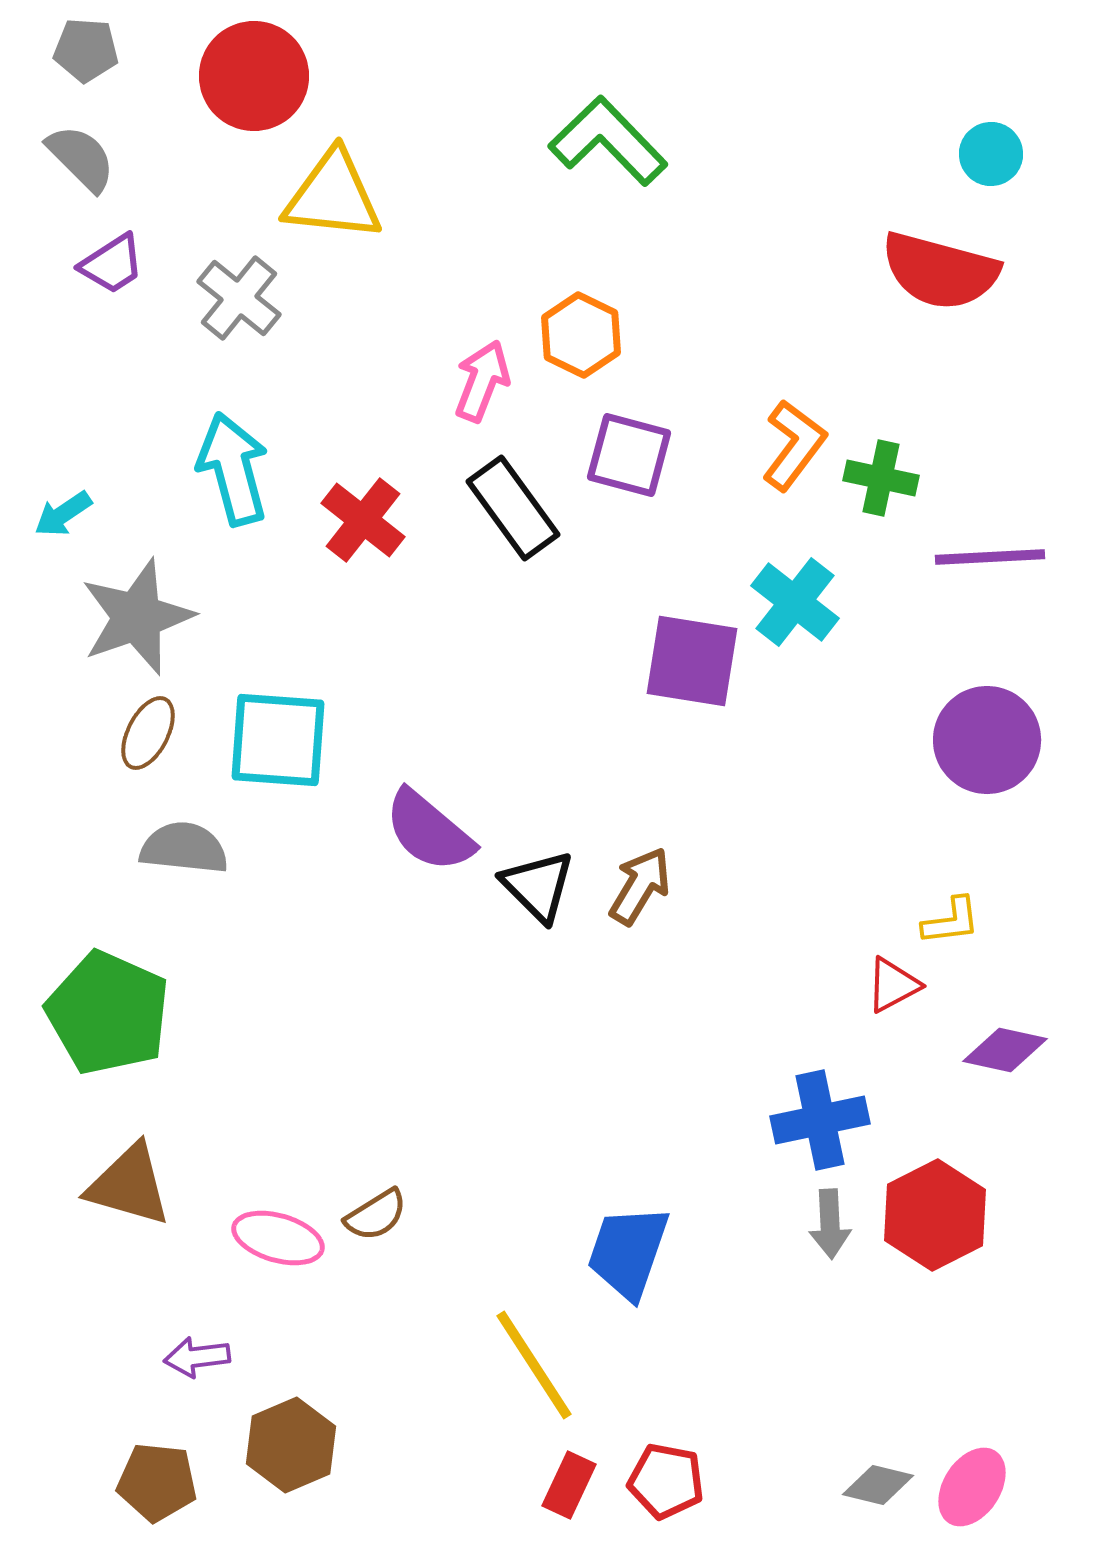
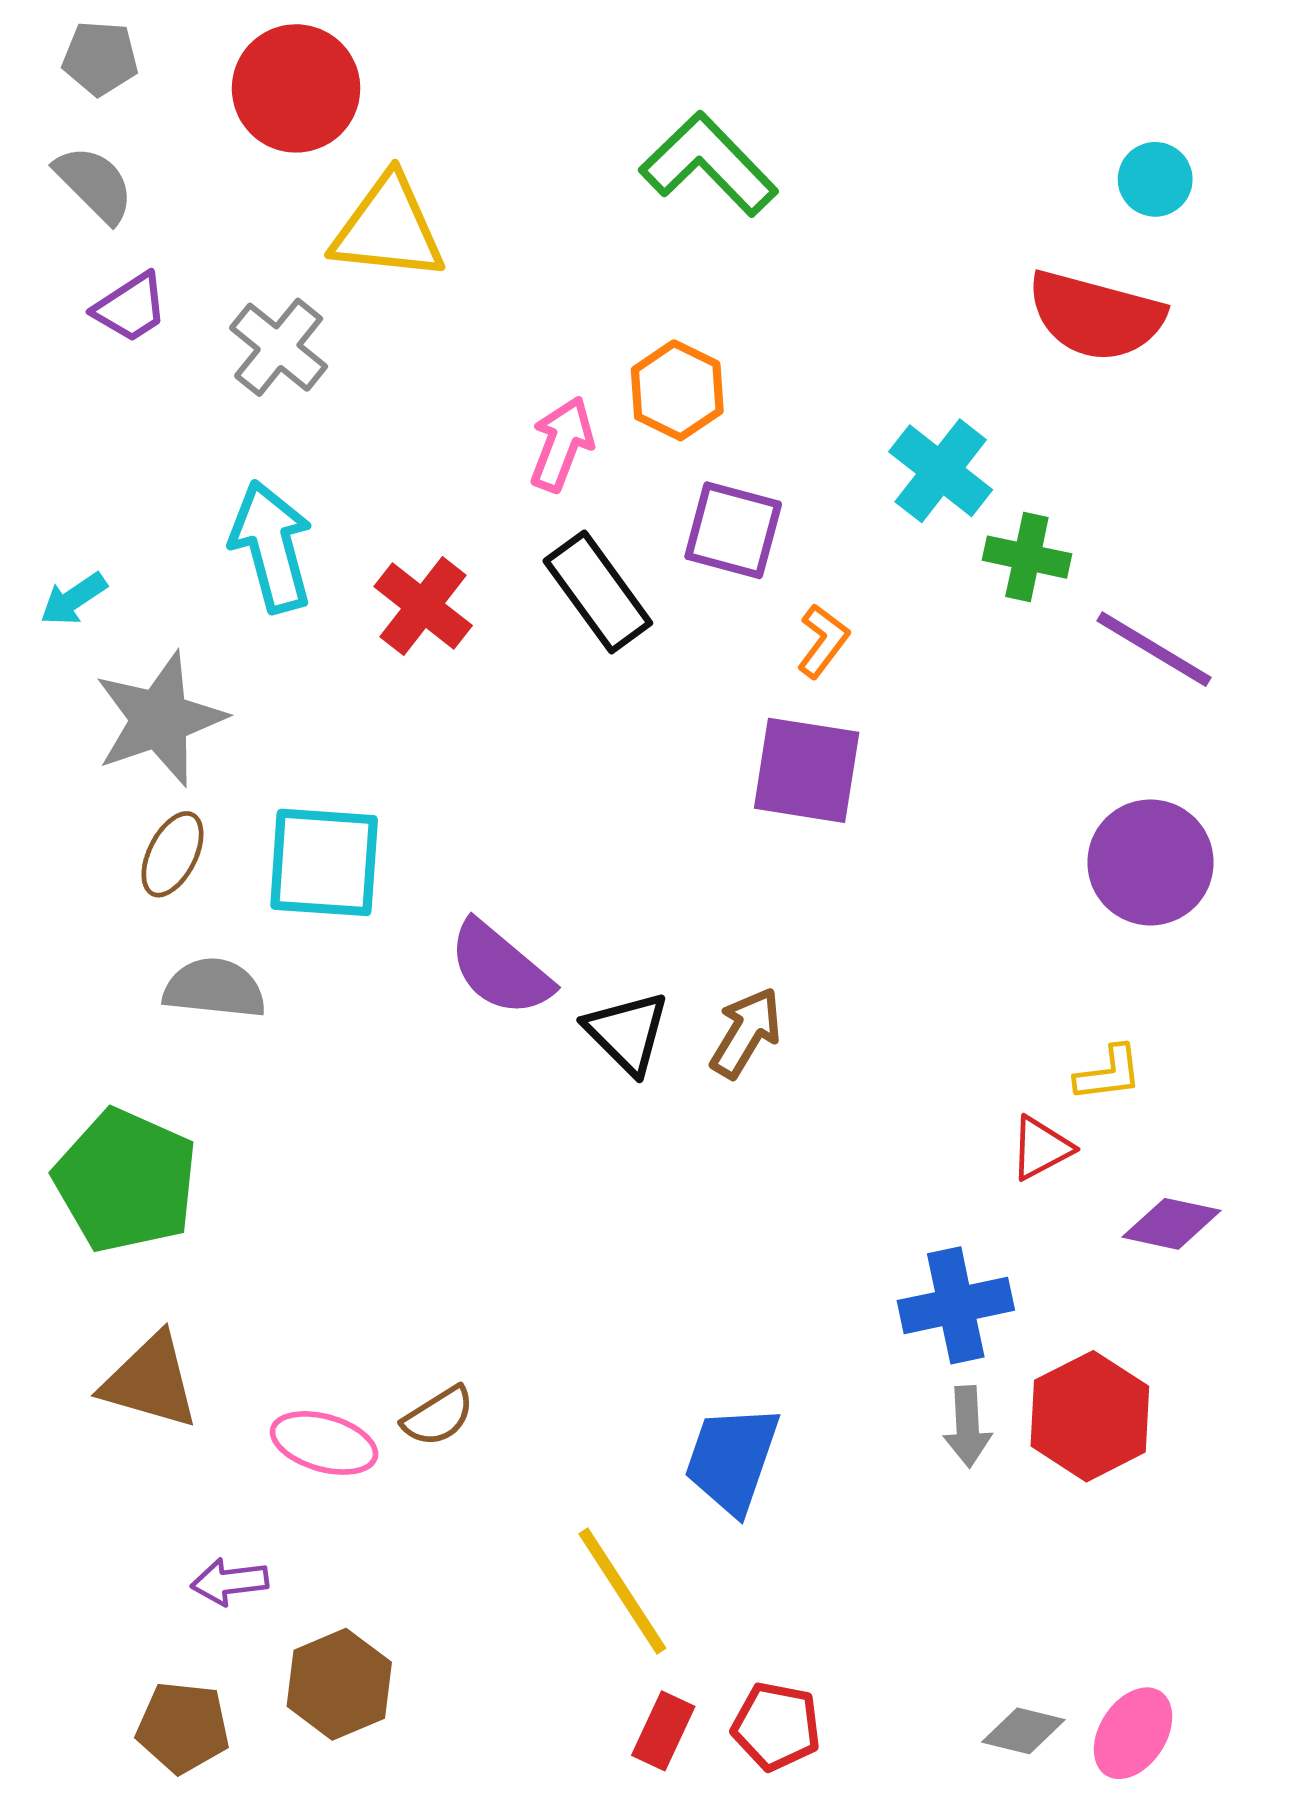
orange L-shape: (794, 445) -> (823, 641), moved, size x0.7
purple line: (990, 557) -> (1154, 649), turned 34
cyan cross: (795, 602) -> (941, 471), moved

